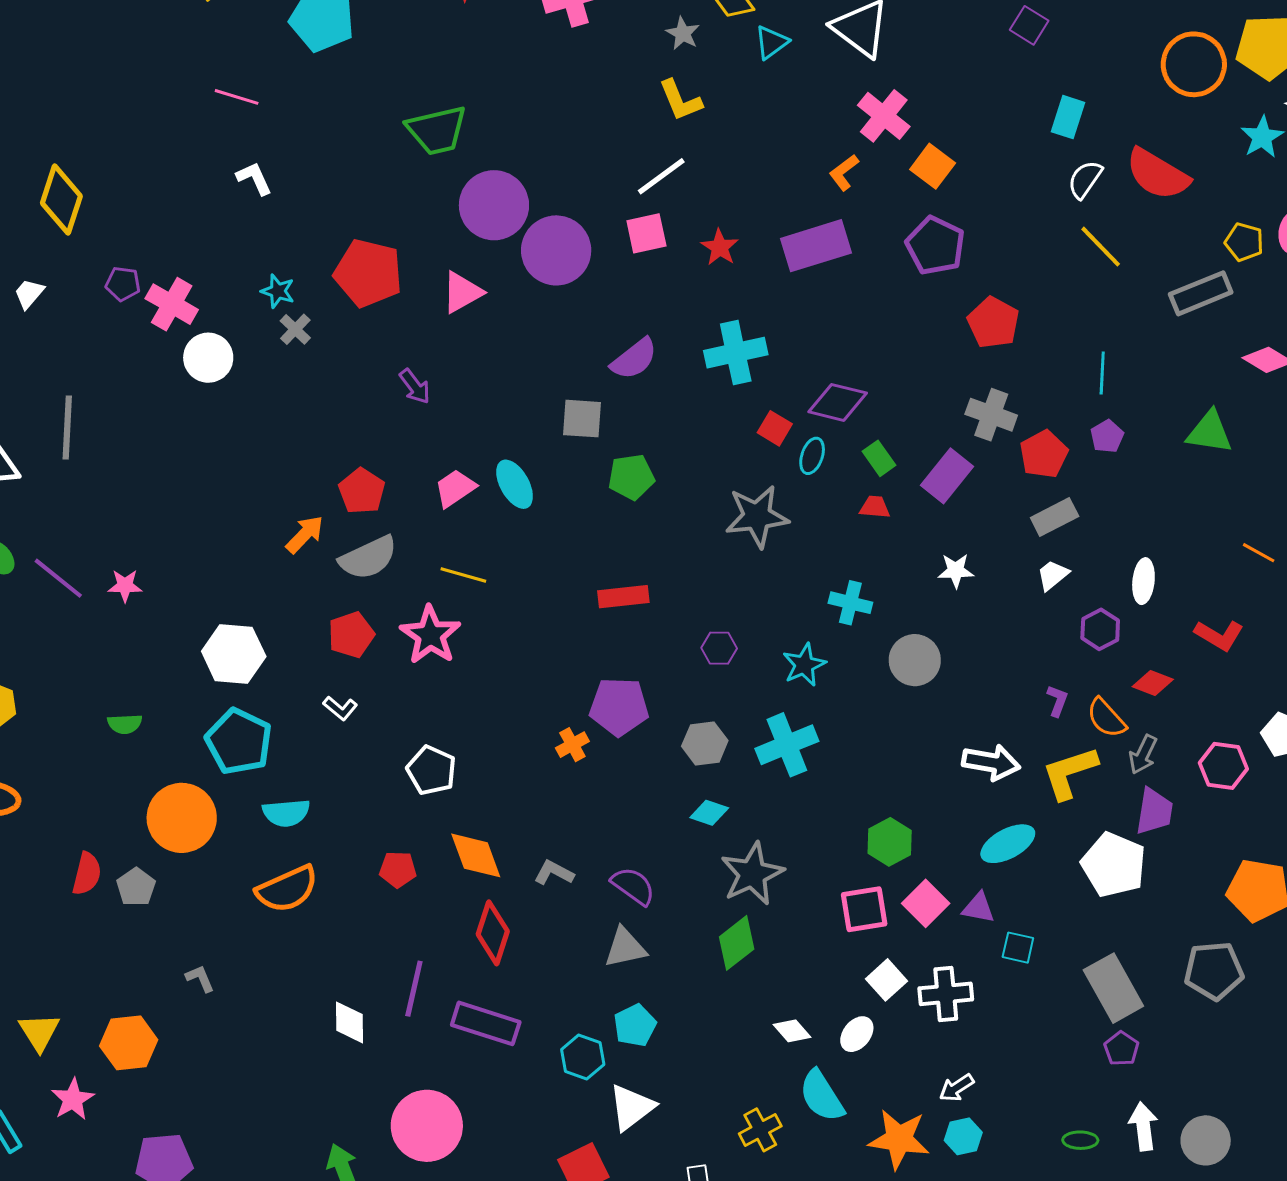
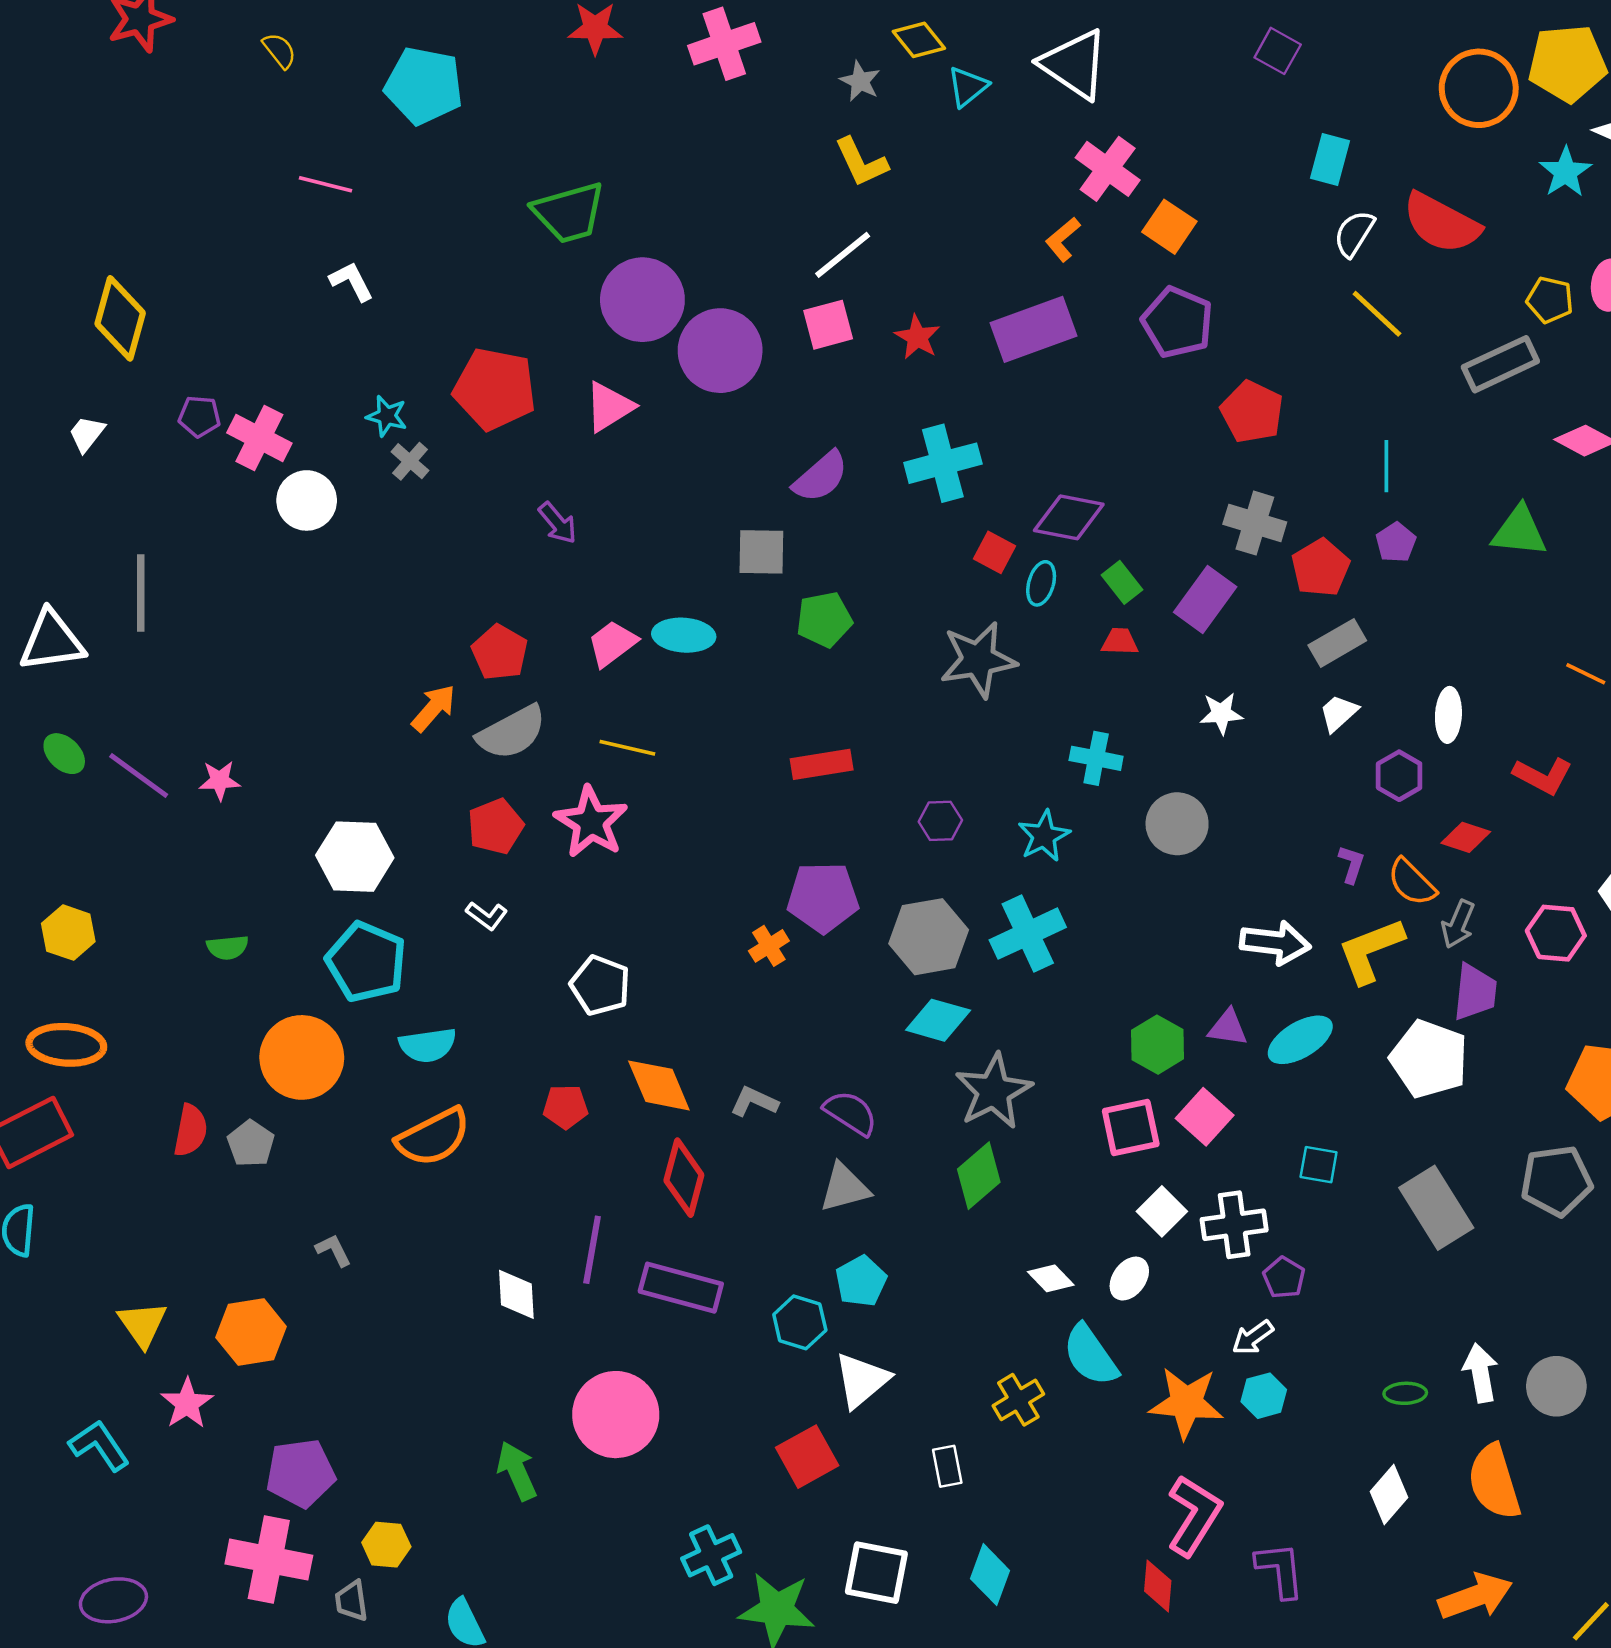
cyan ellipse: (515, 484) -> (684, 635), turned -54
gray hexagon: (705, 743) -> (929, 937), size x1.4
cyan diamond: (709, 813) -> (938, 1020), size x1.4
purple triangle: (978, 908) -> (1228, 1028), moved
purple pentagon: (1121, 1049) -> (1284, 1278), moved

